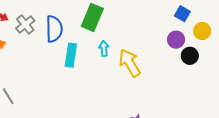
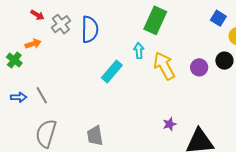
green rectangle: (92, 17) -> (155, 20), moved
purple circle: (176, 40) -> (199, 67), moved
cyan rectangle: (71, 55) -> (112, 71), moved, turned 30

